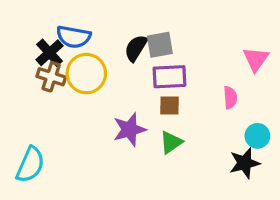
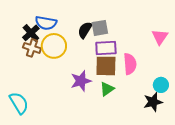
pink semicircle: (230, 98) -> (130, 64), moved, size x1.5
brown square: (169, 106) -> (106, 66), size x1.6
cyan semicircle: (30, 165) -> (19, 103), turned -55

